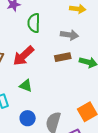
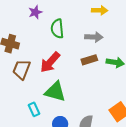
green triangle: (26, 86) -> (55, 92), size x1.6

